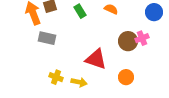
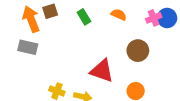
gray rectangle: (47, 38) -> (28, 47), moved
pink cross: (142, 38) -> (154, 18), moved

